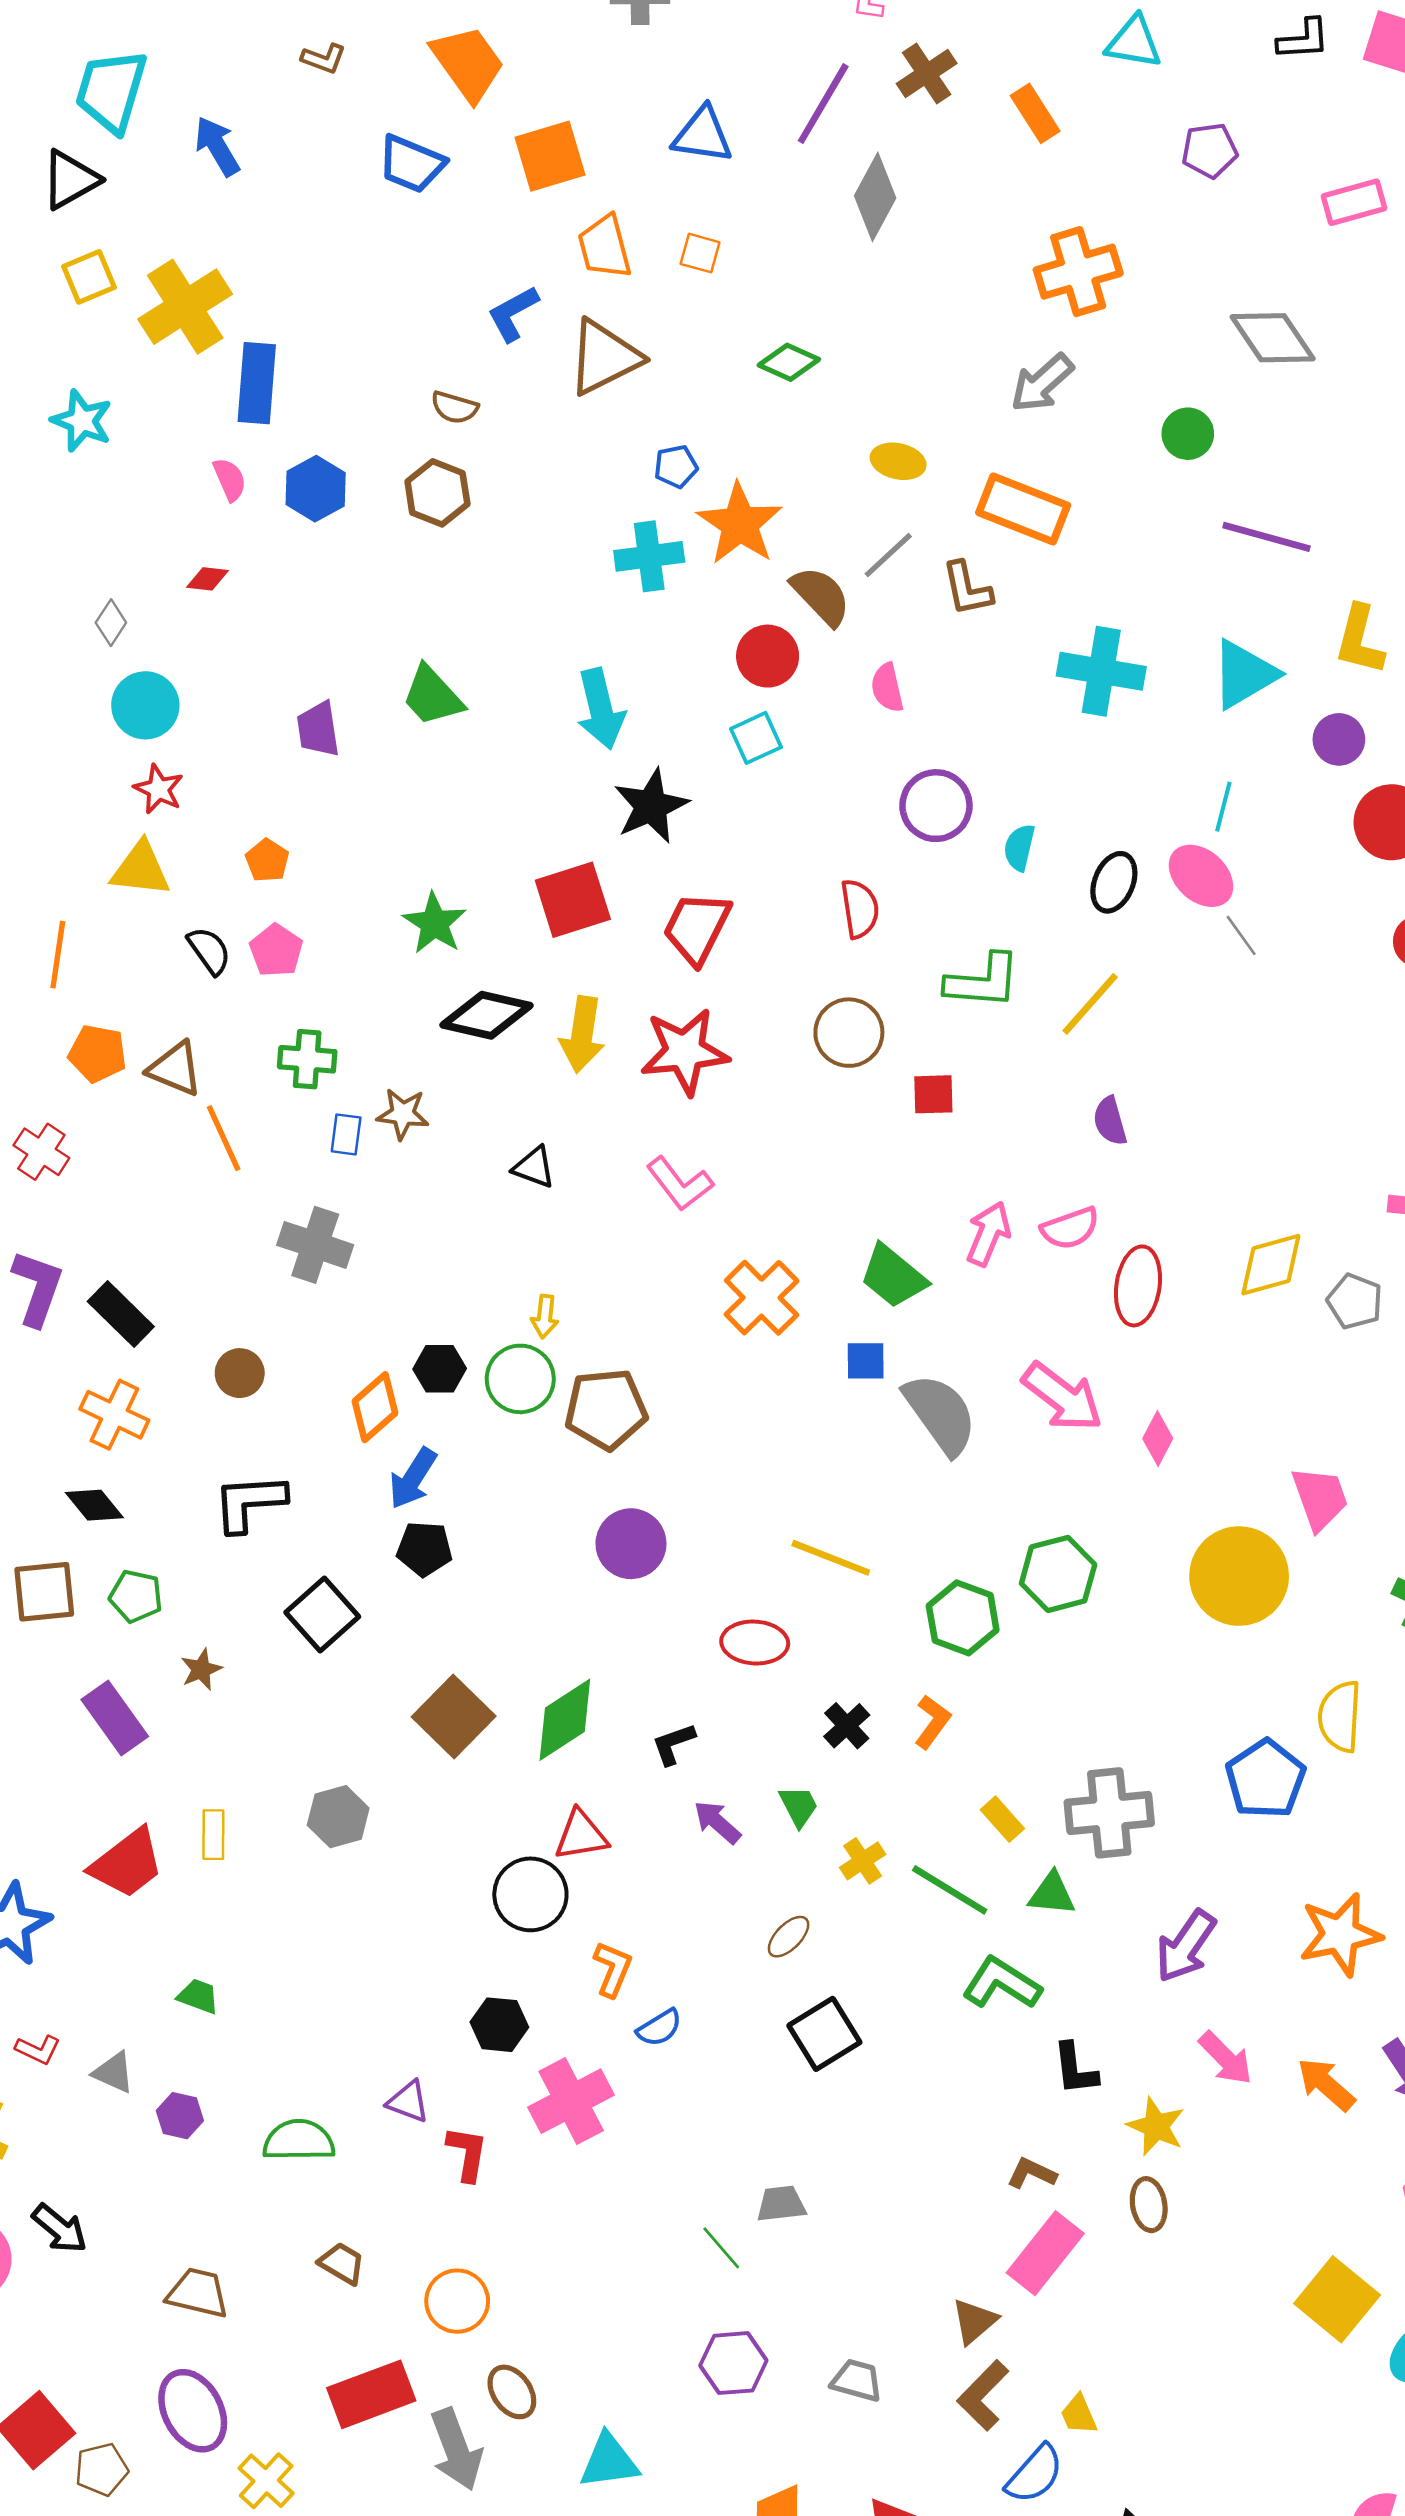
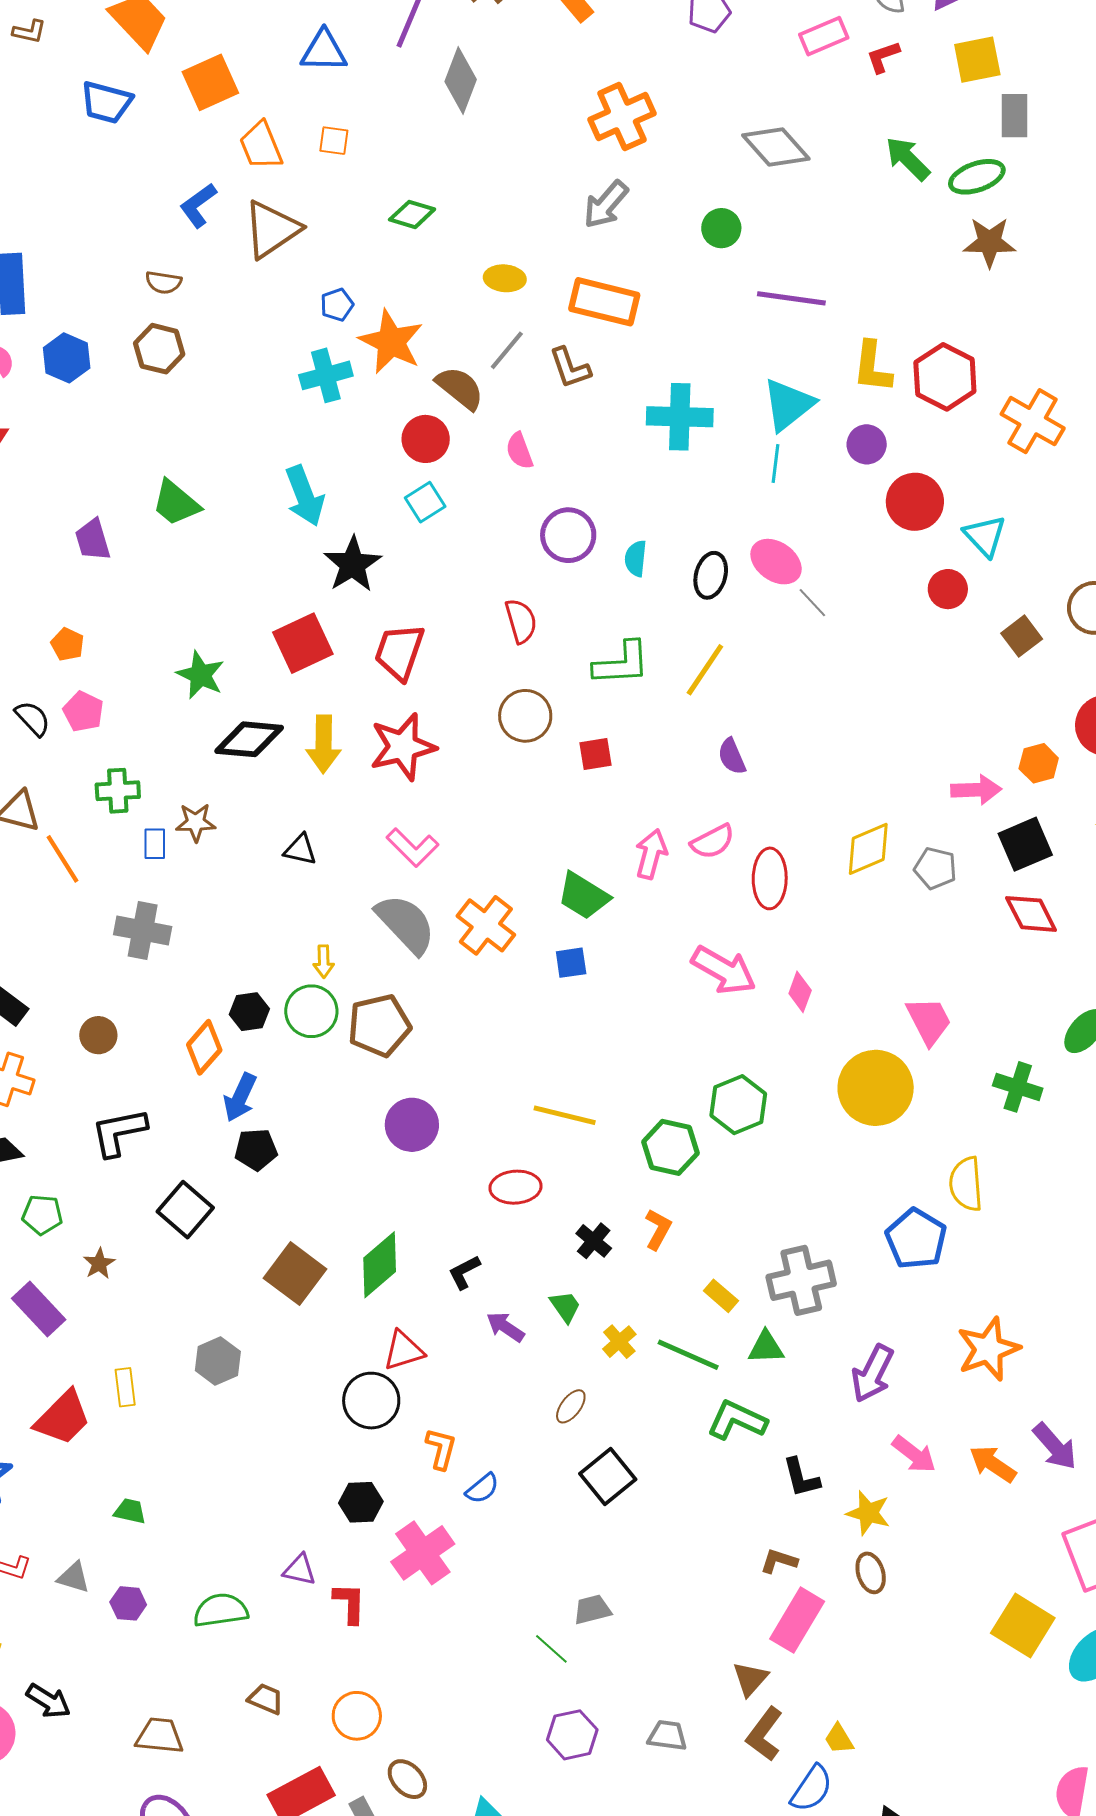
cyan line: (1223, 807) -> (776, 463), moved
gray semicircle: (940, 1414) -> (406, 924), moved

